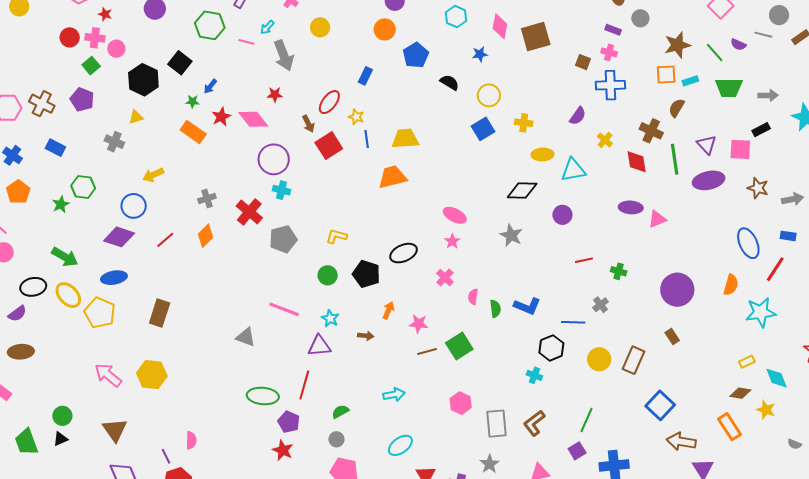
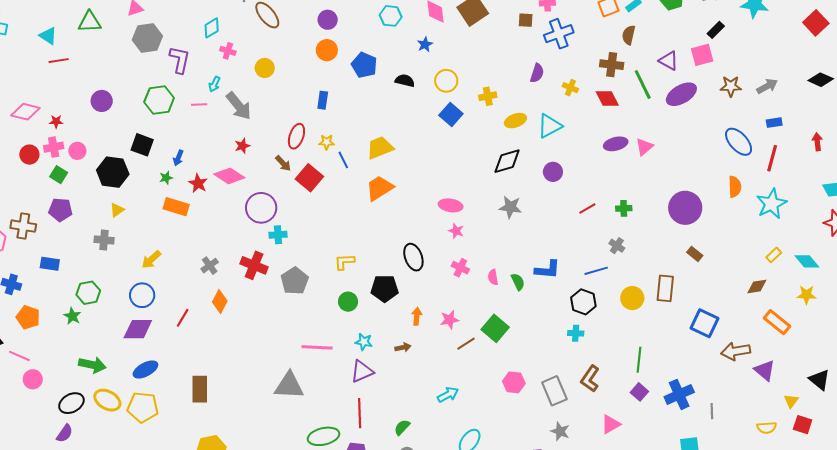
black ellipse: (404, 253) -> (413, 257), turned -68
gray triangle: (246, 337) -> (289, 386), size x1.5
brown diamond: (740, 393) -> (757, 287), moved

